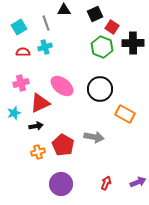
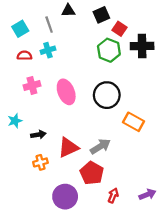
pink cross: (21, 83) -> (32, 85), moved
pink ellipse: (62, 86) -> (66, 92), turned 30
red triangle: (40, 103) -> (68, 147), moved
gray arrow: (94, 137) -> (100, 146), turned -42
red pentagon: (63, 145) -> (92, 173), moved

